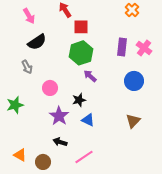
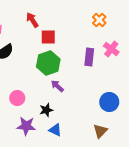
pink cross: (144, 48) -> (111, 49), moved
blue circle: (134, 81) -> (109, 102), moved
purple star: (59, 116) -> (26, 126), turned -30

